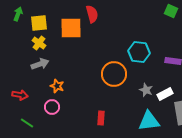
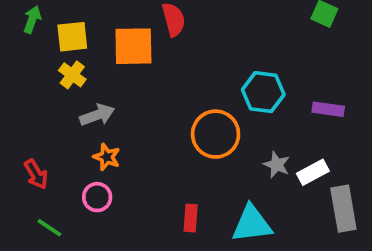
gray arrow: (40, 64) -> (97, 115), moved
red arrow: (20, 95) -> (36, 174), turned 49
cyan triangle: (149, 121) -> (252, 224), moved

